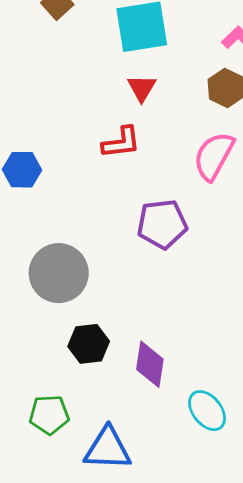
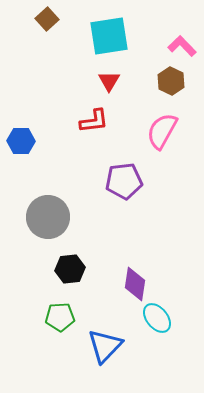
purple diamond: (150, 364) -> (135, 284), moved
green pentagon: (49, 415) -> (60, 317), moved
blue triangle: (108, 449) -> (105, 346), moved, turned -48

